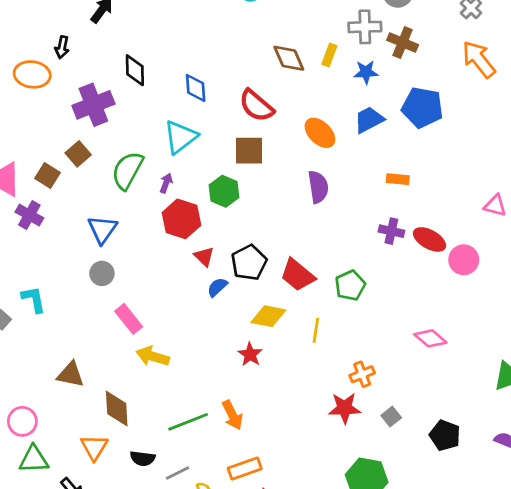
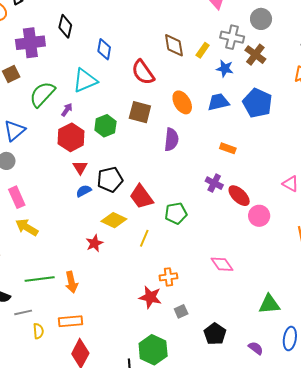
brown square: (249, 151) -> (140, 112), moved

